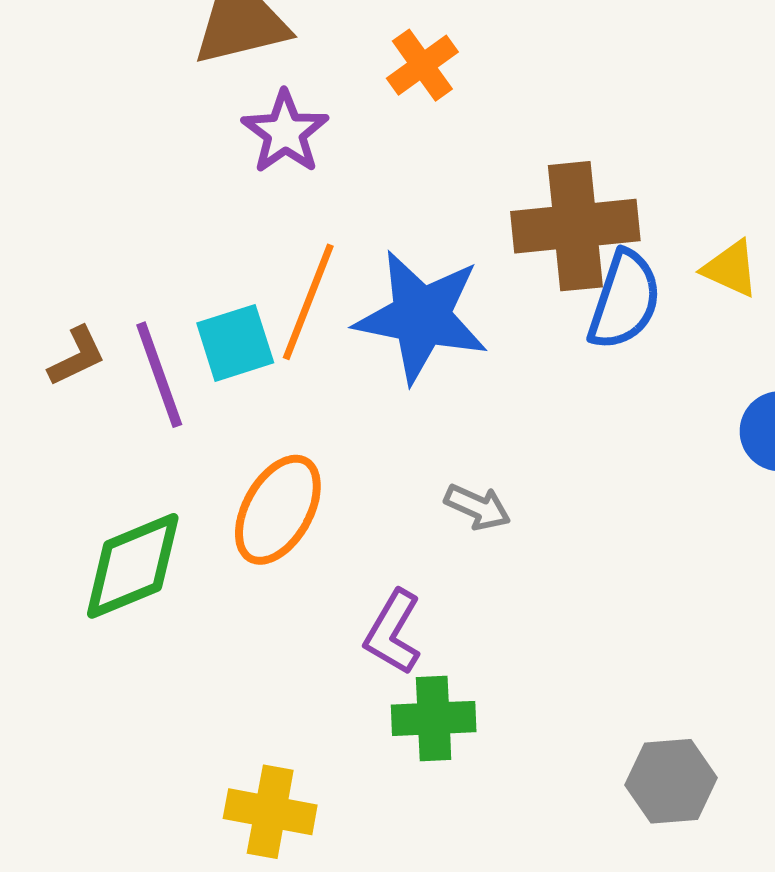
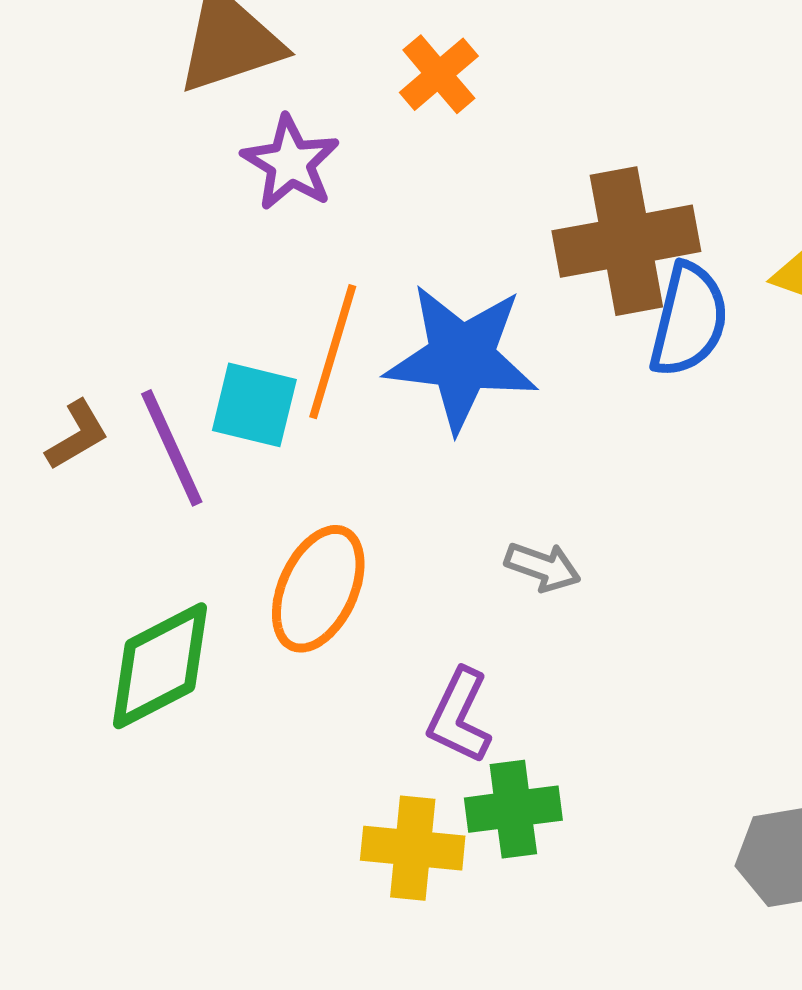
cyan square: (235, 343) -> (254, 405), turned 36
yellow cross: (270, 812) -> (413, 848), moved

